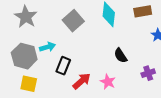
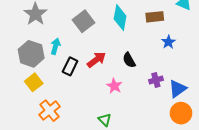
cyan arrow: (47, 47) -> (55, 46), turned -63
red arrow: (82, 81) -> (96, 60), moved
yellow square: (29, 84) -> (34, 82), turned 36

